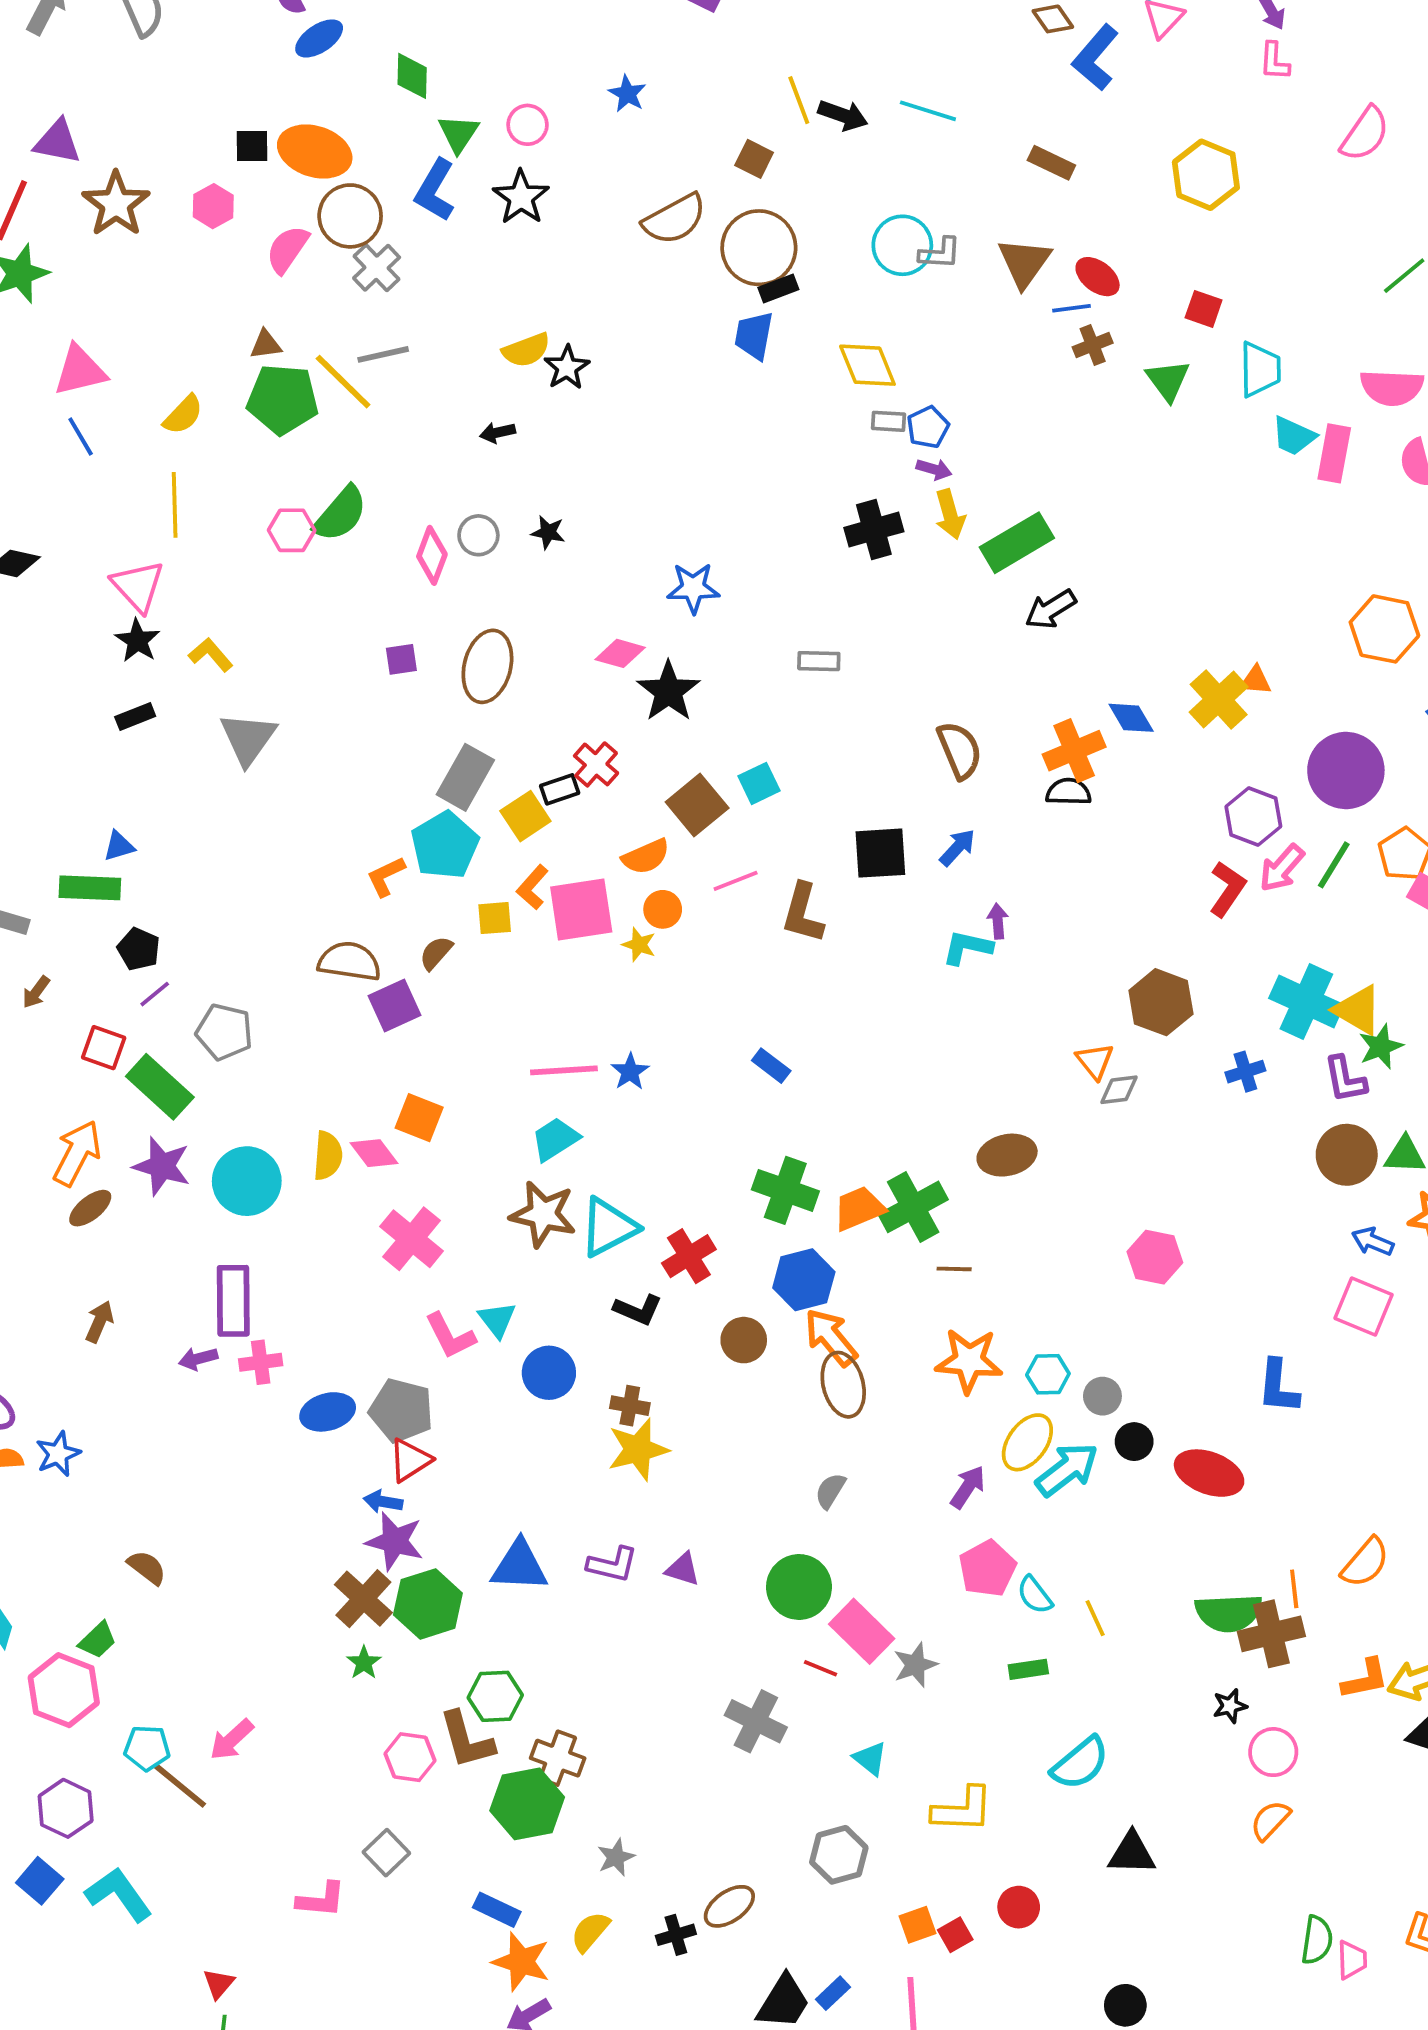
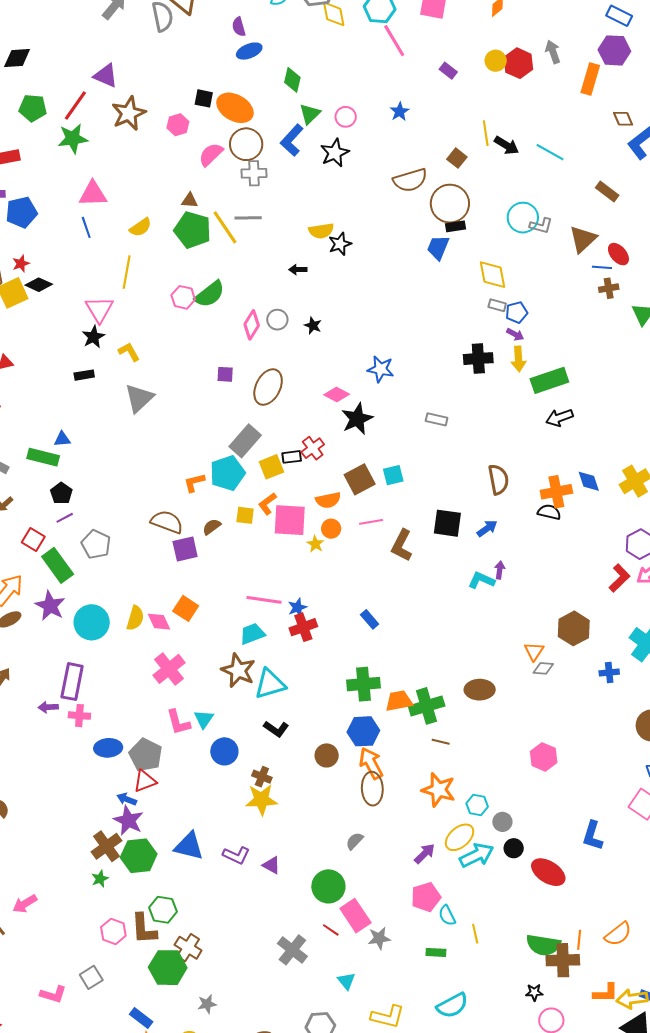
gray cross: (377, 268) -> (254, 173), turned 30
green cross: (785, 1190) -> (364, 684), turned -36
red cross: (689, 1256) -> (303, 627), moved

